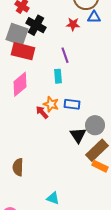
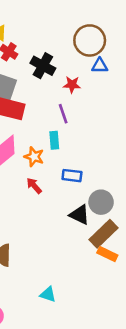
red star: (73, 24) -> (72, 85), moved
black cross: (36, 25) -> (43, 66), moved
orange star: (51, 104) -> (34, 157), moved
black triangle: (78, 135) -> (80, 215), turned -30

